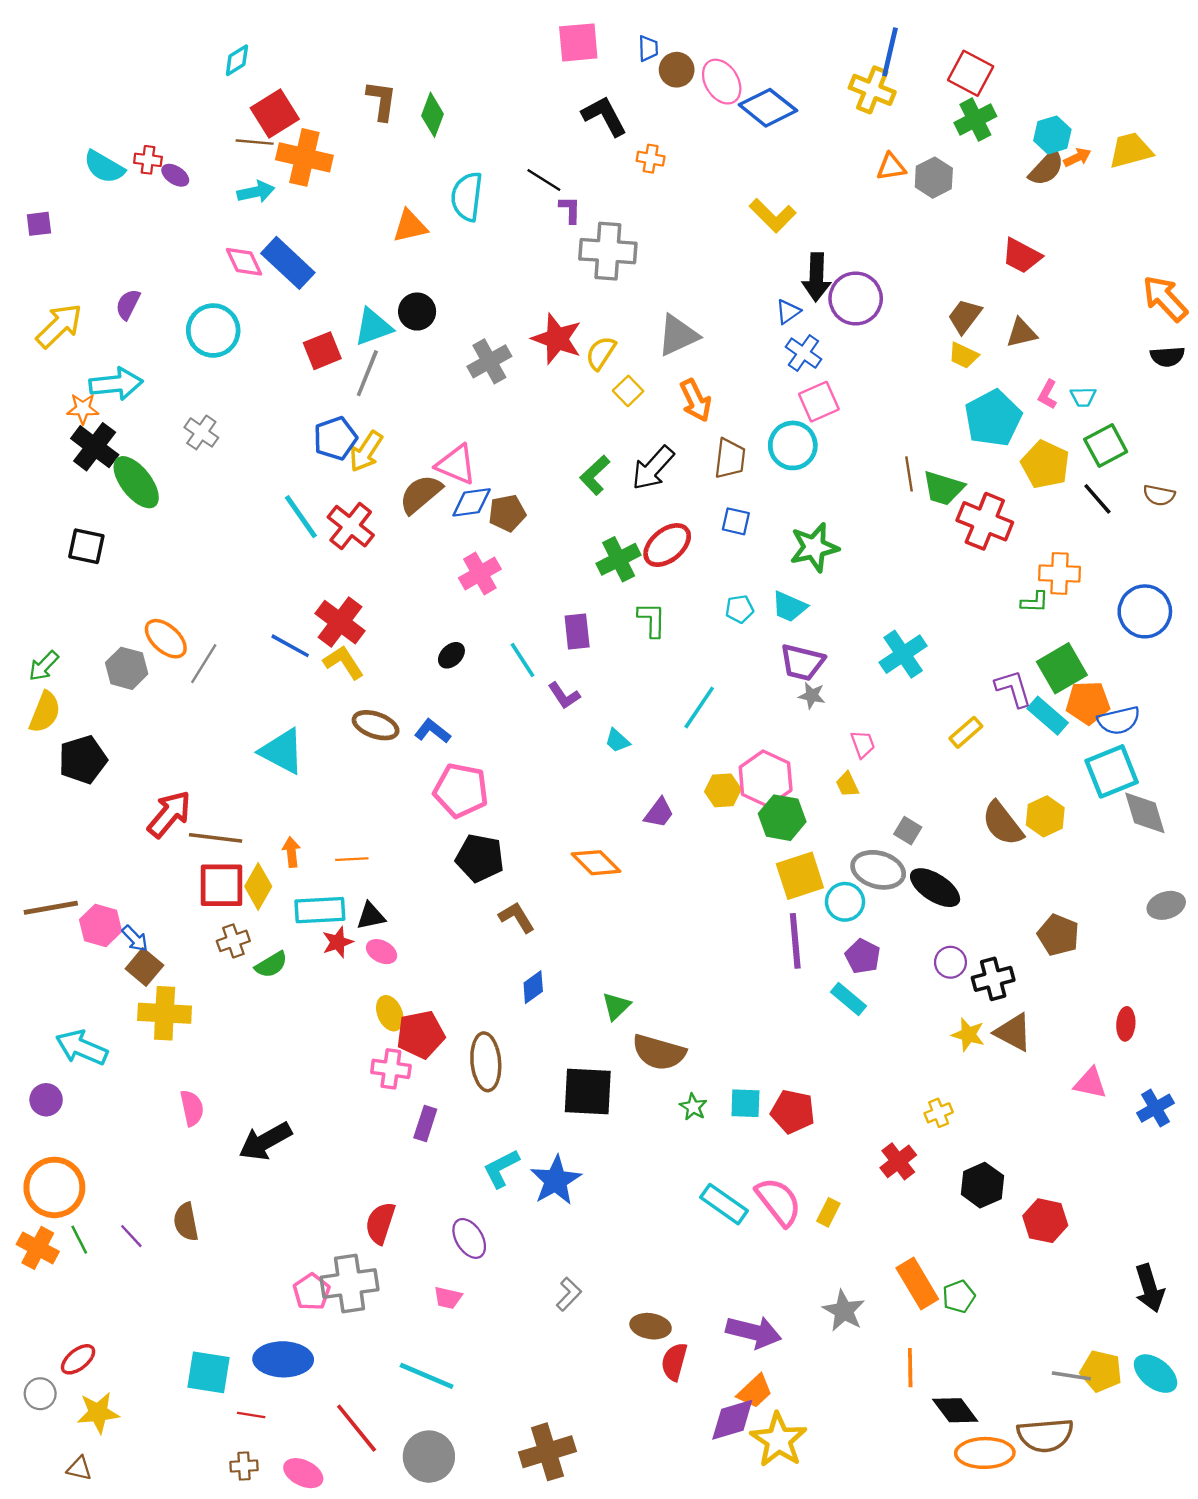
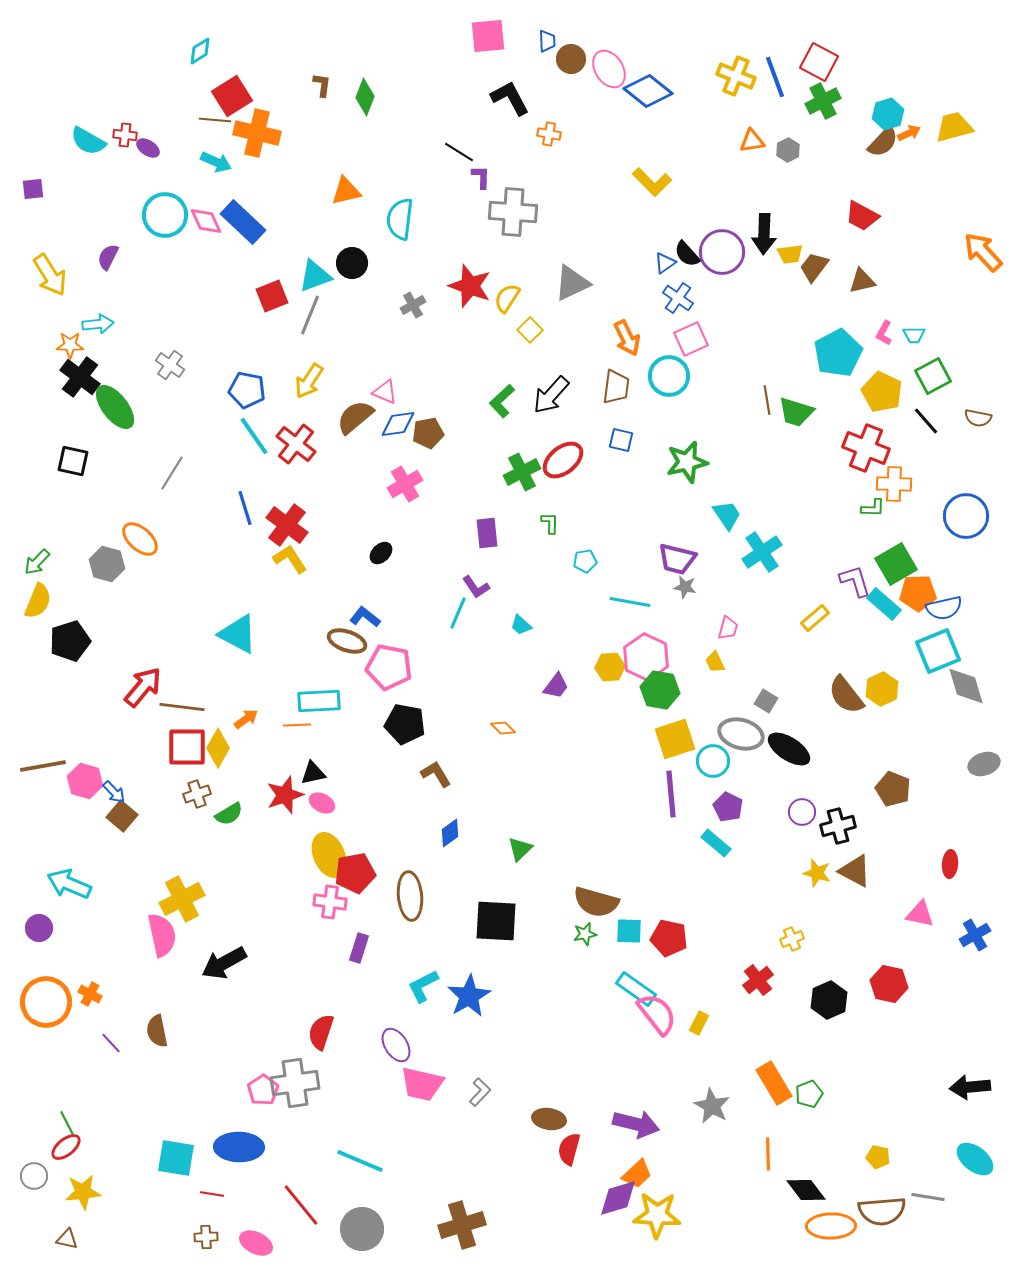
blue line: (890, 52) -> (775, 77), moved, turned -33
brown L-shape: (381, 101) -> (322, 85), size x0.7
gray hexagon: (934, 178) -> (788, 150), size x0.7
cyan arrow: (256, 192) -> (216, 162), turned 36
cyan semicircle: (467, 197) -> (400, 219), moved
black arrow: (817, 277) -> (764, 234), moved
yellow arrow: (59, 326) -> (50, 275), turned 102
cyan circle: (213, 330) -> (165, 215), moved
yellow trapezoid: (963, 355) -> (790, 254), moved, turned -32
black semicircle: (1167, 357) -> (687, 254), moved, turned 52
gray cross: (489, 361) -> (413, 305), size x0.7
cyan arrow: (116, 384) -> (98, 324), size x0.7
orange arrow: (696, 400) -> (627, 338), moved
blue pentagon: (335, 438) -> (247, 390), moved, turned 30
pink triangle: (456, 464) -> (385, 392), size x0.7
red cross: (985, 521) -> (866, 448), moved
cyan trapezoid: (789, 607) -> (727, 515), moved, turned -148
cyan pentagon: (739, 609) -> (585, 561), moved
green L-shape: (652, 620) -> (550, 523), size x0.7
blue line: (290, 646) -> (245, 508), moved, turned 44
cyan line: (523, 660) -> (458, 613), moved, turned 56
gray line: (204, 664) -> (172, 473), moved
cyan line: (699, 707) -> (630, 602), moved, turned 66
brown ellipse: (376, 725) -> (347, 641), moved
pink trapezoid: (863, 744) -> (728, 628), turned 35
orange arrow: (291, 852) -> (246, 719), turned 60
orange diamond: (596, 863) -> (503, 728), size x0.6
cyan rectangle: (320, 910) -> (319, 701), moved
red star: (338, 942) -> (285, 795), size x1.4
yellow cross: (165, 1013) -> (182, 899), moved, turned -30
yellow ellipse: (390, 1013) -> (329, 855), size x1.5
brown semicircle: (659, 1052) -> (596, 902), moved
green star: (693, 1107) -> (585, 934), turned 30
pink semicircle: (192, 1108) -> (162, 935), size x1.4
cyan rectangle: (724, 1204) -> (636, 989), moved
red hexagon: (1045, 1221) -> (889, 984), moved
green line: (79, 1240) -> (67, 1123), moved
orange cross: (38, 1248) -> (90, 994), moved, size x0.7
black arrow: (1150, 1288) -> (970, 1087), turned 102
pink trapezoid: (448, 1298) -> (422, 1084), moved, size x1.8
yellow pentagon: (1101, 1371) -> (878, 1157), moved, size x0.7
gray line: (1071, 1376) -> (928, 1197), moved
yellow star: (779, 1440) -> (657, 1215), turned -30

